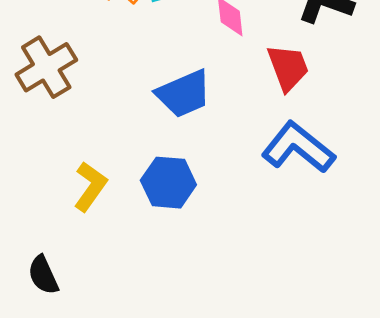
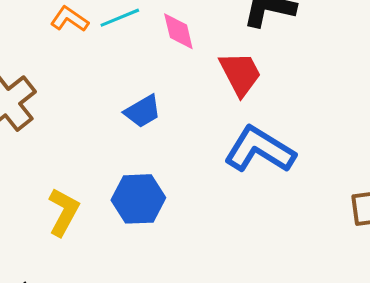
blue trapezoid: (184, 94) -> (143, 111), size x0.7

